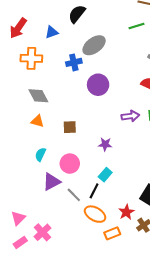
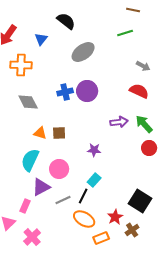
black semicircle: (77, 14) -> (66, 21), turned 90
blue triangle: (52, 32) -> (41, 39), turned -32
blue cross: (74, 62) -> (65, 92), moved
orange triangle: (37, 121) -> (40, 133), moved
cyan semicircle: (40, 154) -> (30, 160), size x1.6
gray line: (74, 195) -> (63, 200), turned -70
pink rectangle: (20, 242) -> (25, 206), moved, turned -32

